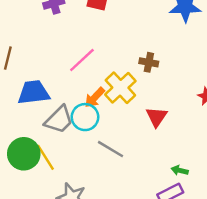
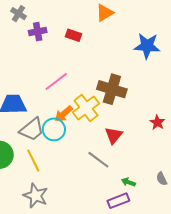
brown cross: (149, 62) -> (112, 89), size x1.8
gray line: (111, 149) -> (98, 160), moved
yellow line: (45, 157) -> (33, 160), moved

